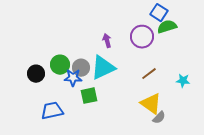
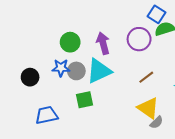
purple arrow: (107, 41) -> (103, 43), size x1.5
green circle: (60, 65) -> (70, 42), moved
blue star: (73, 78) -> (61, 68), moved

